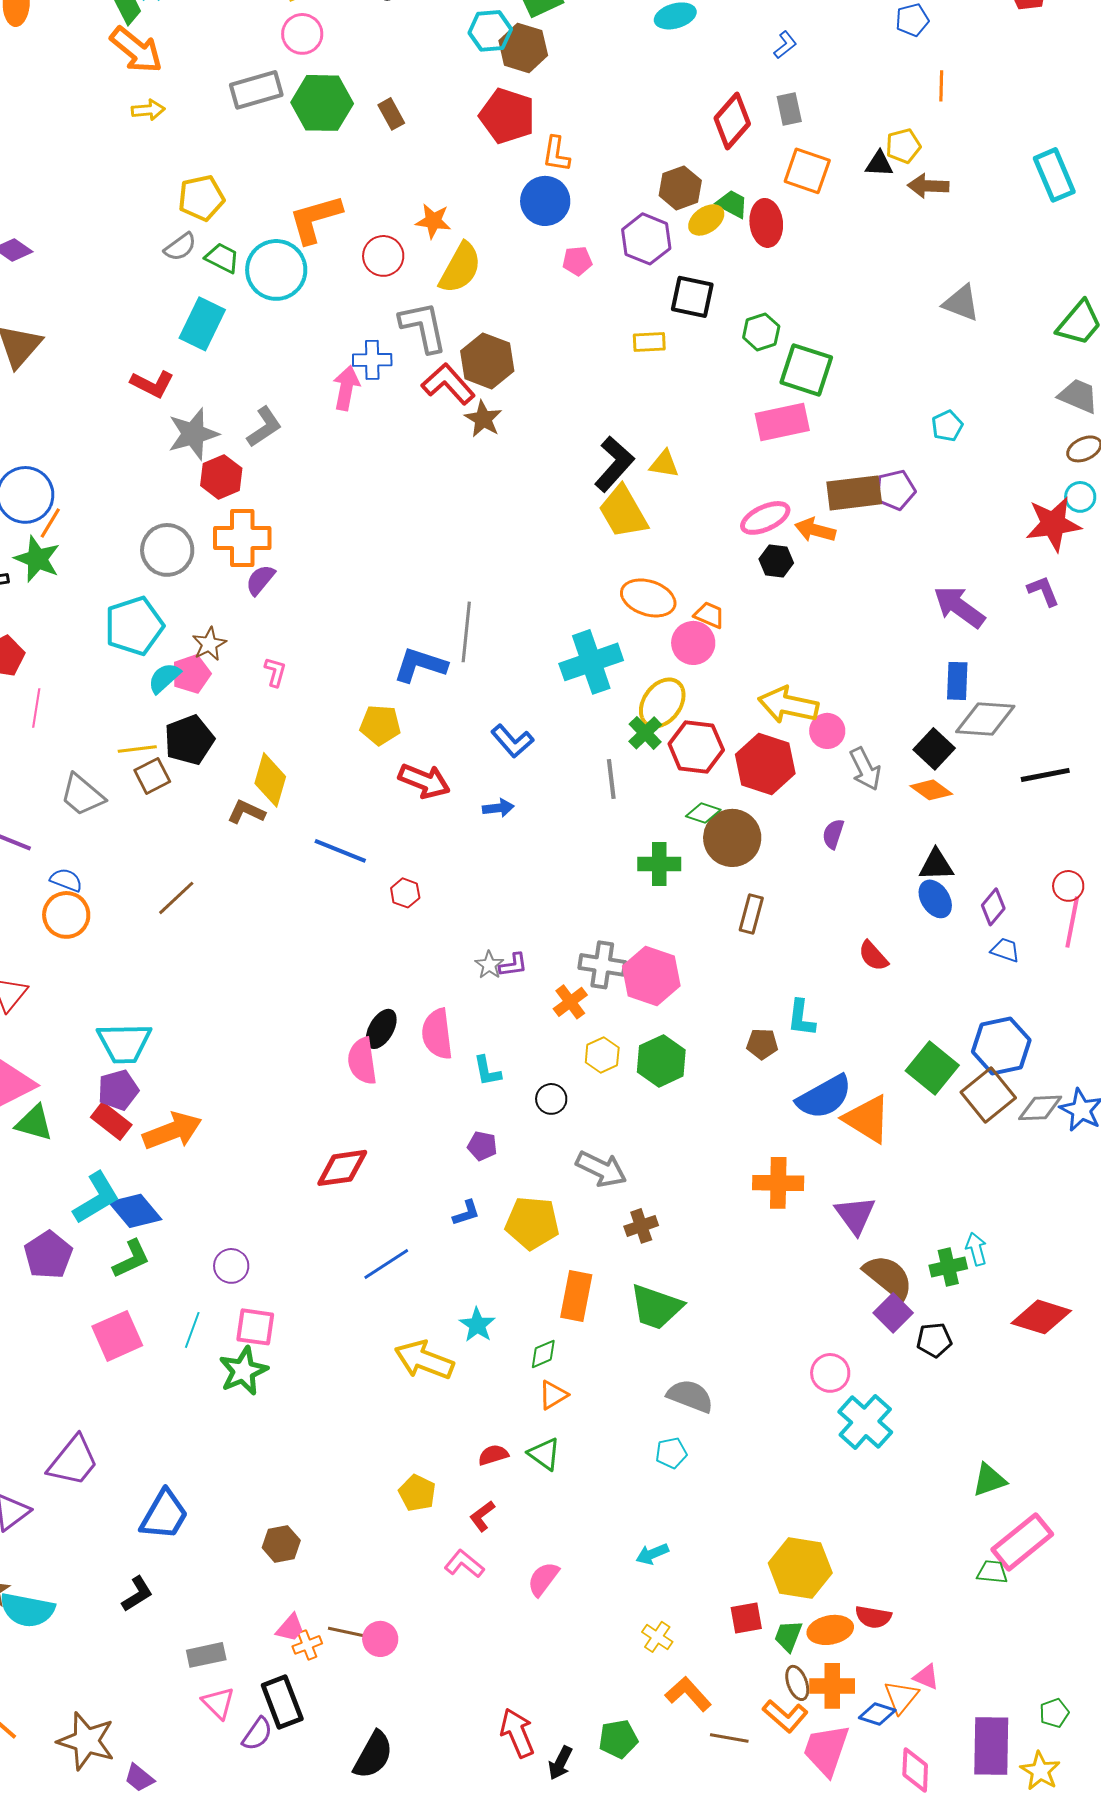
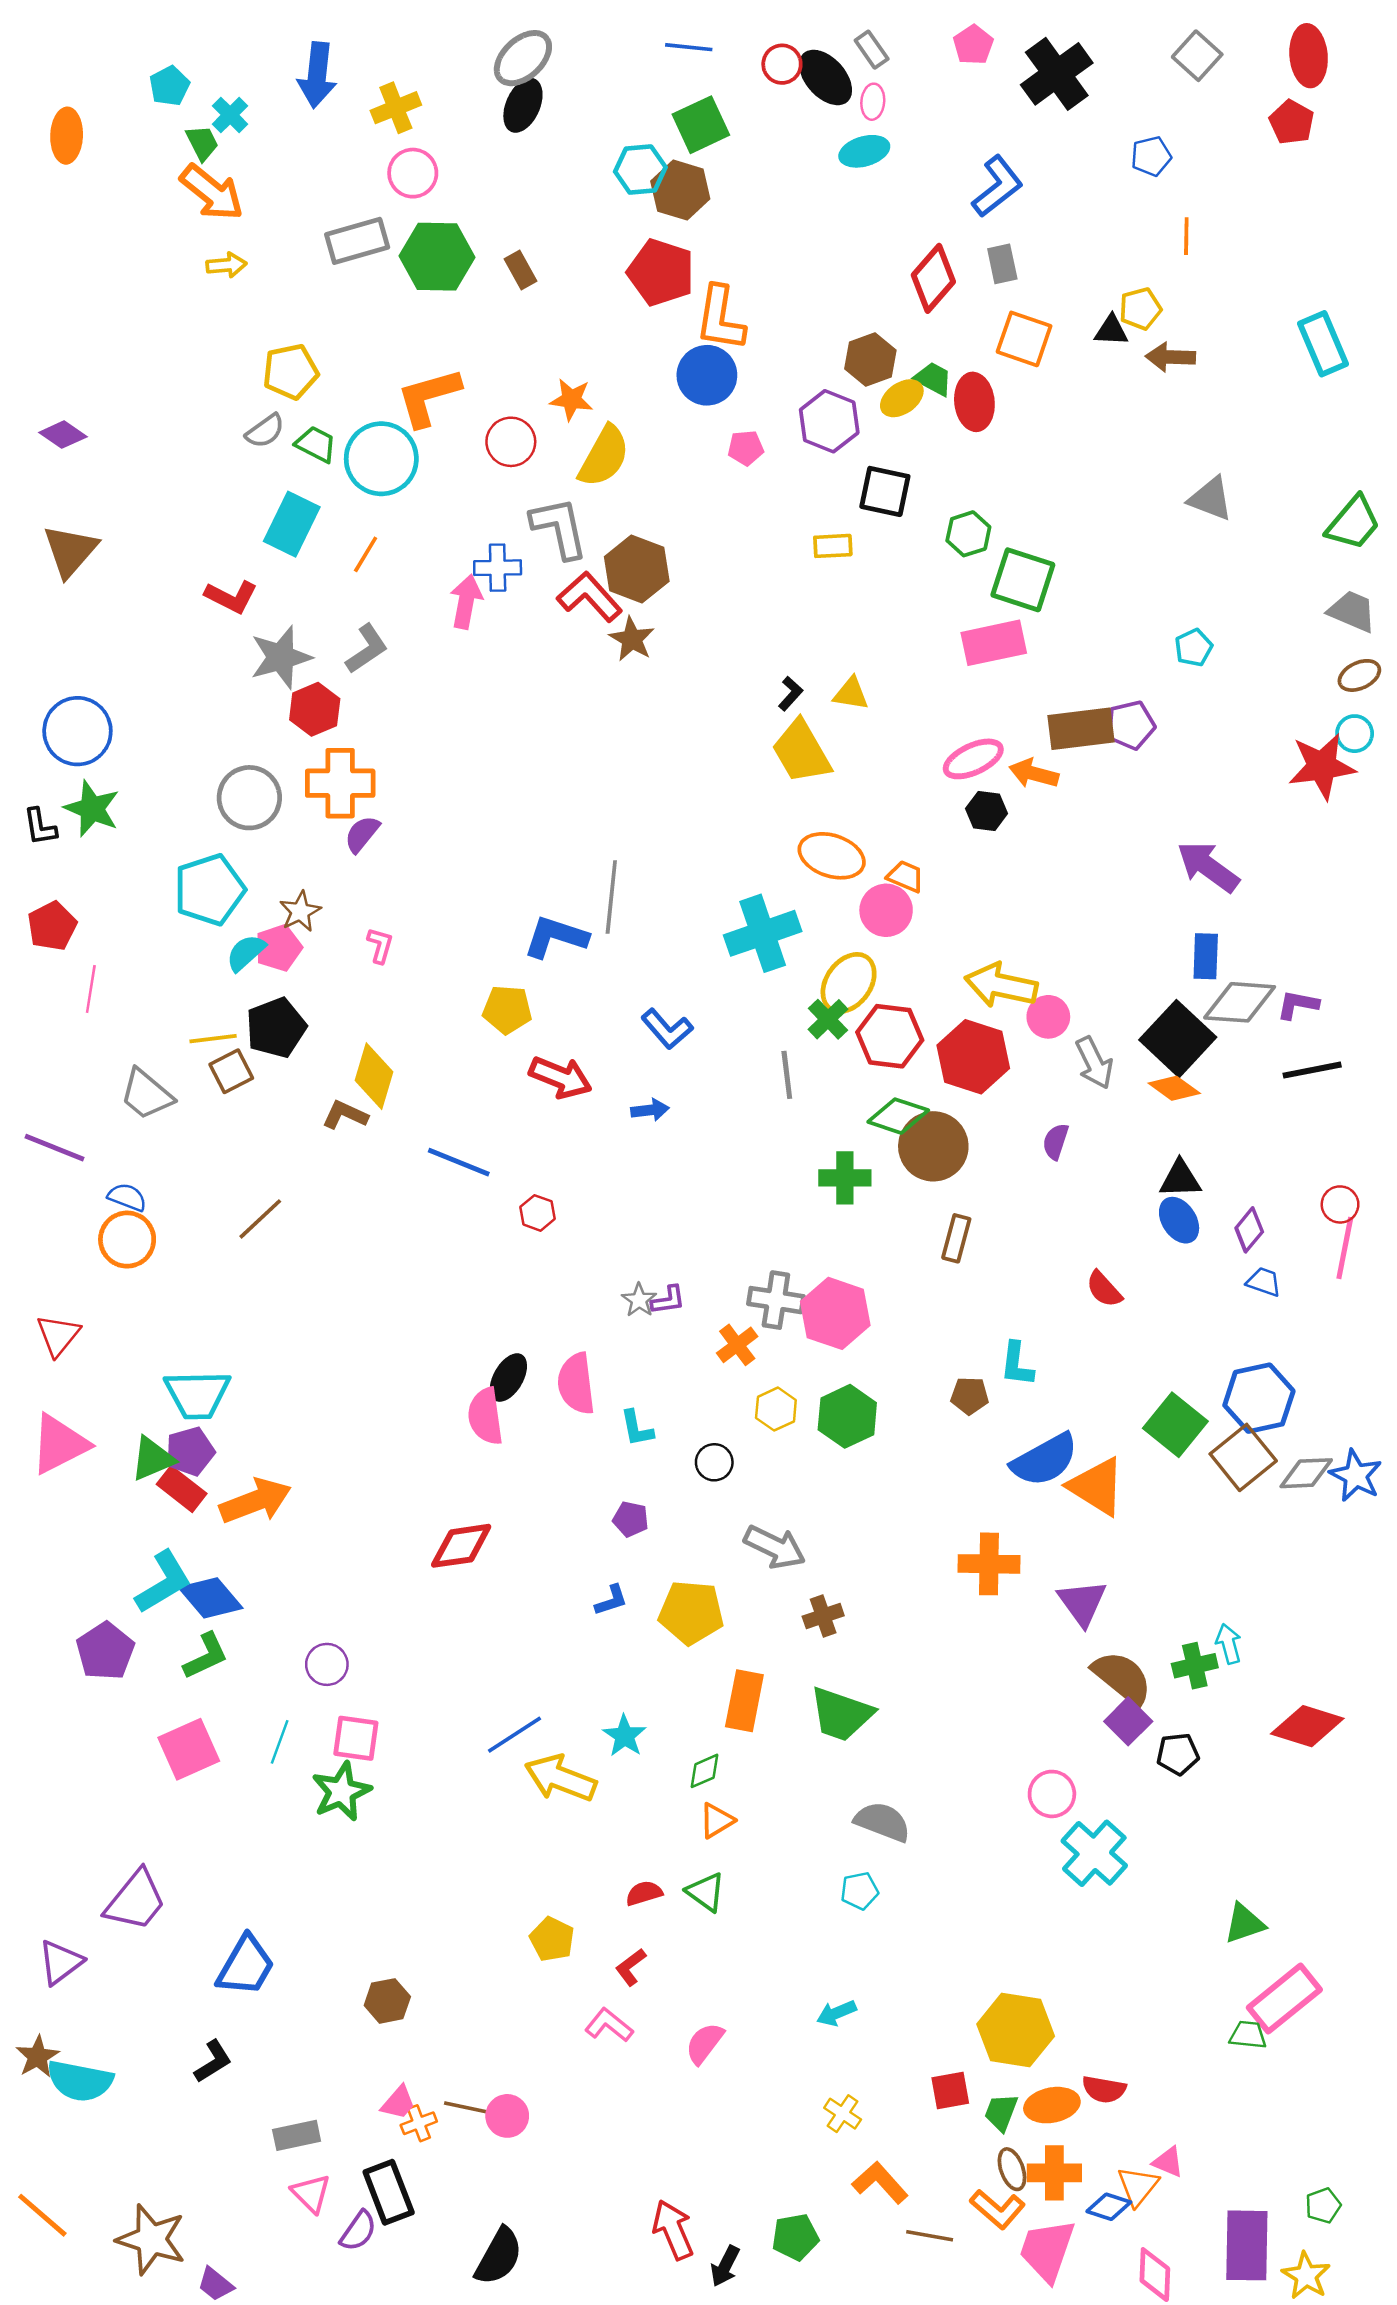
blue L-shape: (785, 45) -> (997, 186), size x1.8
orange L-shape: (556, 154) -> (720, 318), size x1.5
black L-shape: (614, 464) -> (790, 694), size x0.5
orange line: (50, 523) -> (366, 554), moved
purple L-shape: (1043, 591) -> (1298, 1005), moved, turned -57
black square: (934, 749) -> (1178, 1039), size x1.5
green diamond: (703, 813) -> (898, 1116), size x1.4
green triangle: (34, 1123) -> (153, 1459), moved, turned -39
blue line: (386, 1264) -> (514, 1735), moved

